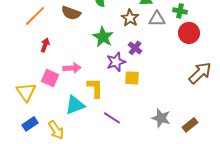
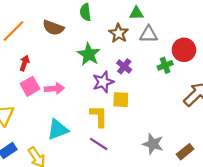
green cross: (180, 11) -> (165, 65), moved, turned -32
pink square: (50, 78) -> (30, 86), moved, turned 36
yellow L-shape: (95, 88) -> (99, 116), moved

